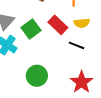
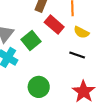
yellow semicircle: (82, 23) -> (81, 32), turned 35
red rectangle: (58, 25) -> (54, 25), moved

